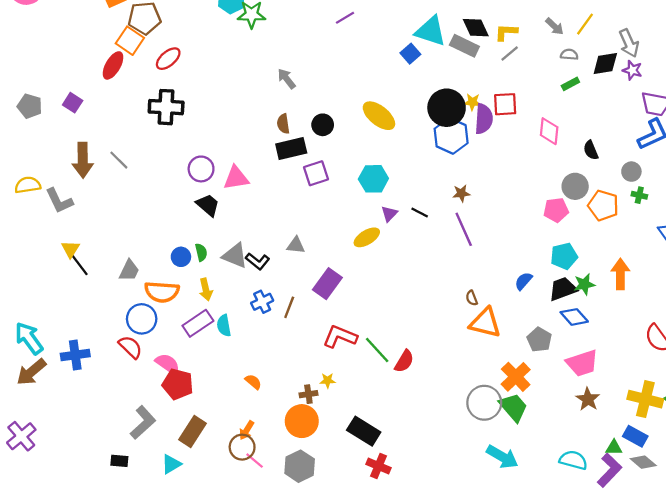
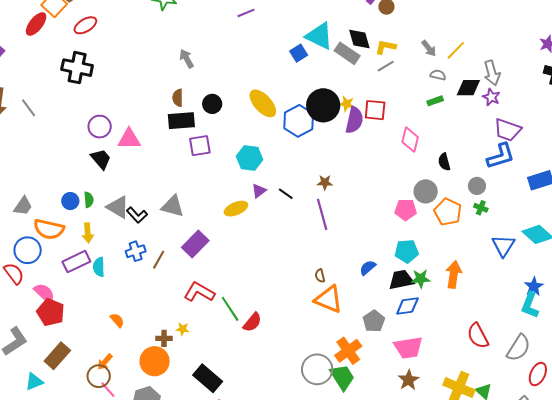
blue hexagon: (451, 136) -> (299, 121), moved
gray triangle: (296, 245) -> (173, 206), size x1.4
blue diamond: (574, 317) -> (407, 306), turned -65

